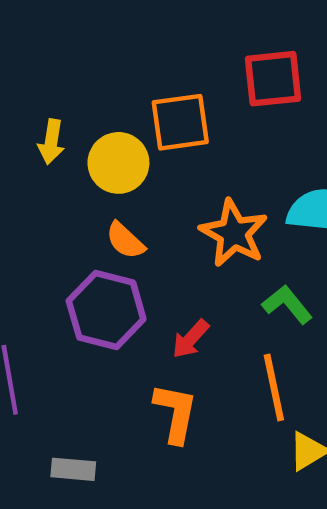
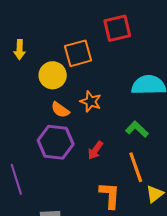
yellow arrow: (51, 142) -> (20, 50), moved
orange star: (234, 233) -> (91, 101), moved, size x0.7
orange L-shape: (175, 413) -> (110, 195), moved

